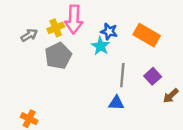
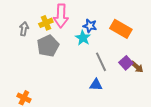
gray arrow: (29, 35) -> (24, 29), turned -48
gray line: (122, 75) -> (101, 62), turned -30
brown arrow: (171, 96) -> (137, 67), moved, turned -96

